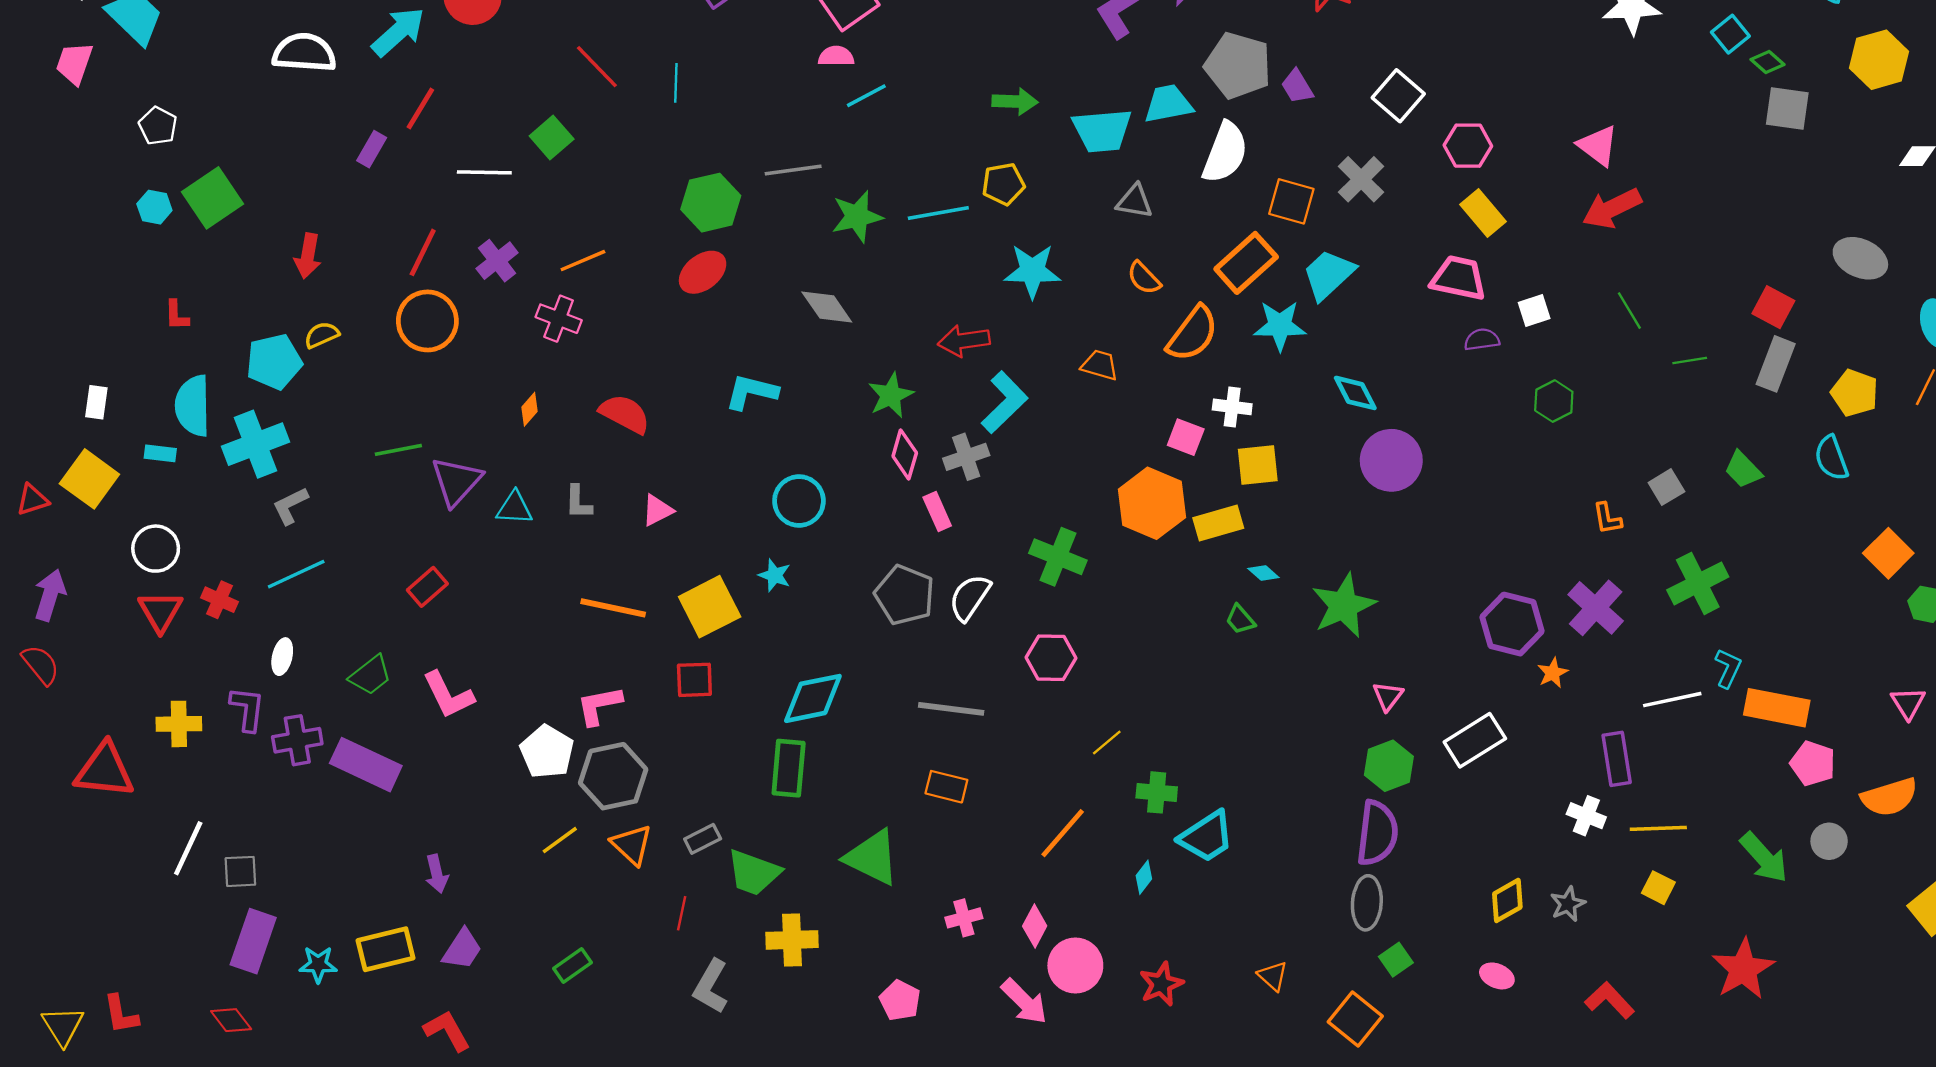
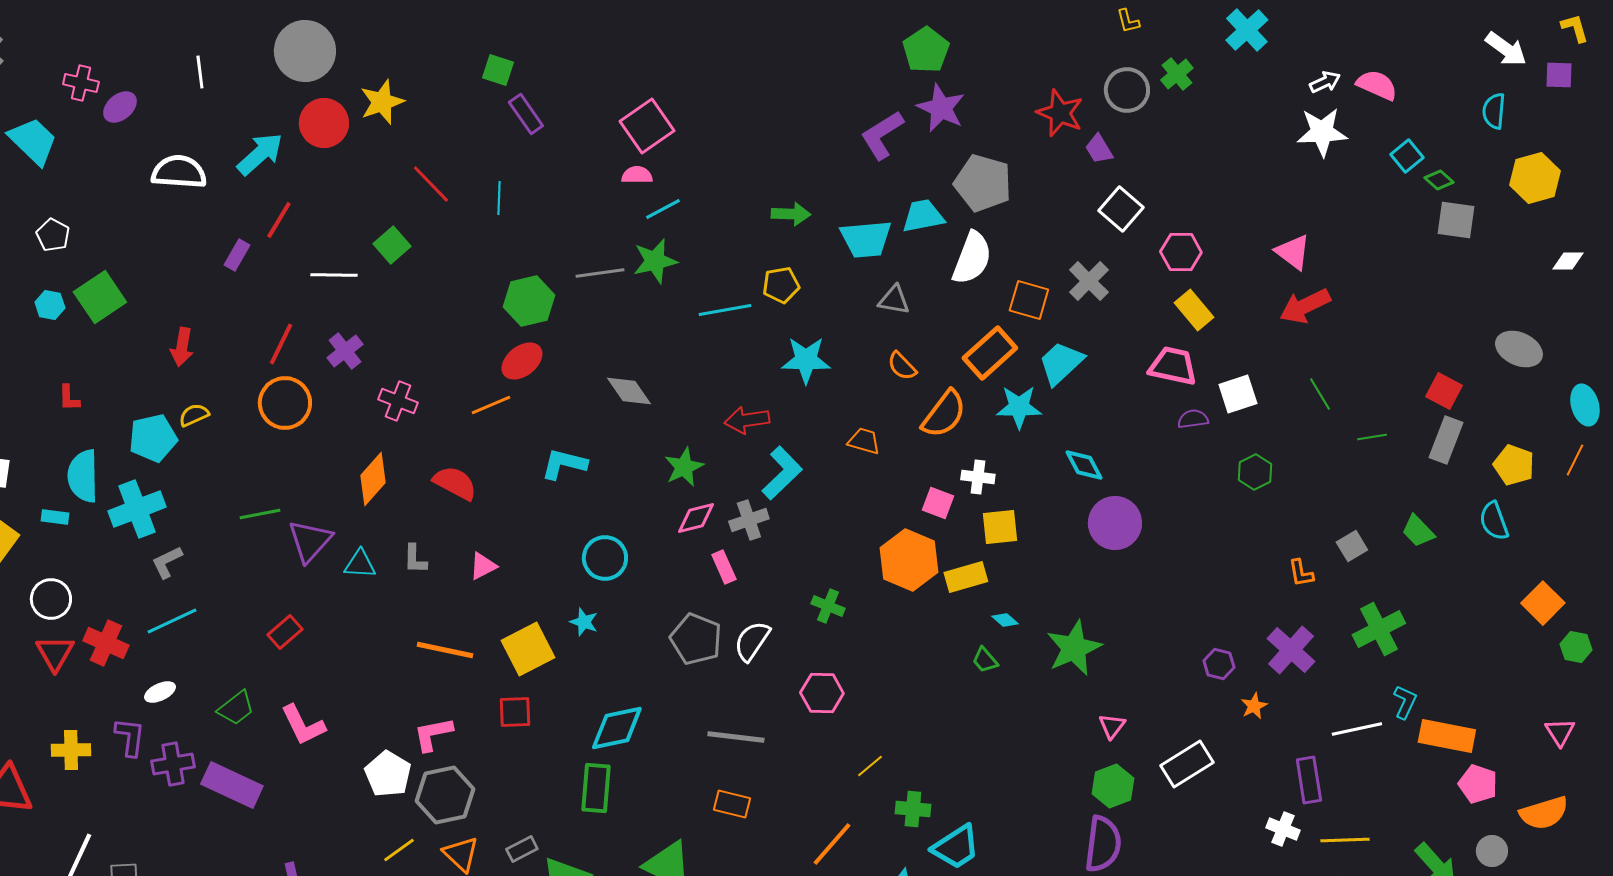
purple trapezoid: (1297, 86) -> (1099, 149), moved
green star: (857, 216) -> (655, 261), moved
orange line: (583, 261) -> (491, 405), moved
white square: (1534, 311) -> (1238, 394), size x1.4
orange diamond: (530, 409) -> (373, 479), size x1.8
pink diamond: (905, 455) -> (696, 518), turned 60
green cross: (1058, 557) -> (828, 606), size x0.7
red cross: (219, 600) -> (106, 643), size x1.4
purple hexagon: (1512, 624) -> (1219, 664), size x0.6
white ellipse: (282, 657) -> (160, 692), turned 52

